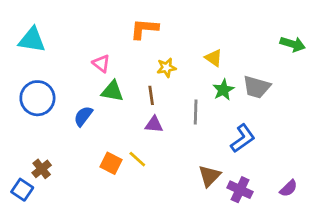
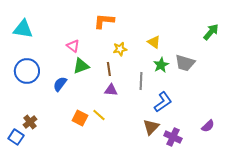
green arrow: (293, 44) -> (211, 32), turned -66
green triangle: (112, 91) -> (81, 66), turned -30
blue L-shape: (243, 138) -> (163, 102), moved
purple semicircle: (289, 188) -> (208, 126), moved

